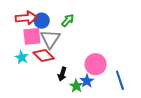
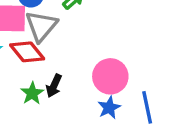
blue star: (87, 81) -> (109, 108), moved
green star: (76, 86) -> (32, 93), moved

